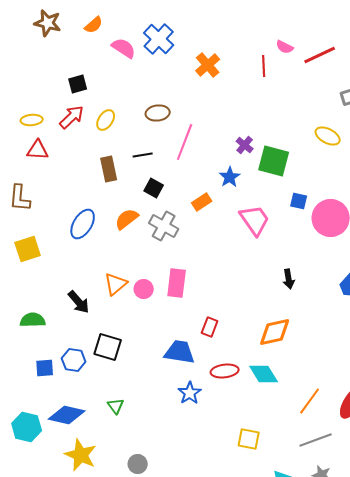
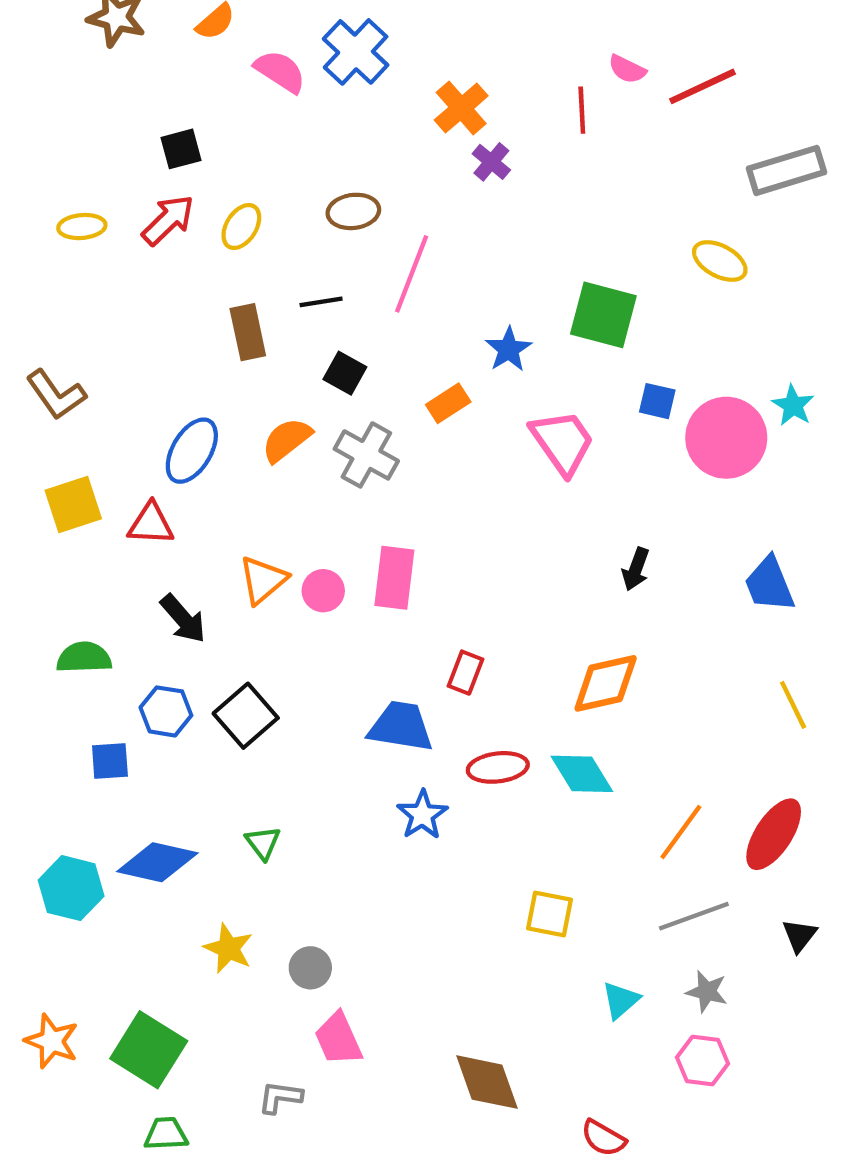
purple cross: (245, 145) -> (491, 162), moved
red triangle: (38, 150) -> (151, 524), moved
brown L-shape: (20, 198) -> (56, 395), turned -40
black arrow: (289, 279) -> (636, 569), turned 30
black square: (108, 347) -> (246, 716), turned 32
blue hexagon: (74, 360) -> (166, 711), moved
yellow star: (81, 455) -> (228, 948), moved, size x0.7

